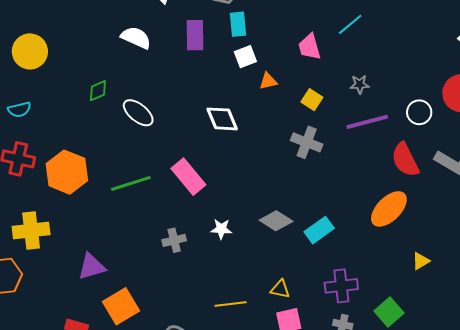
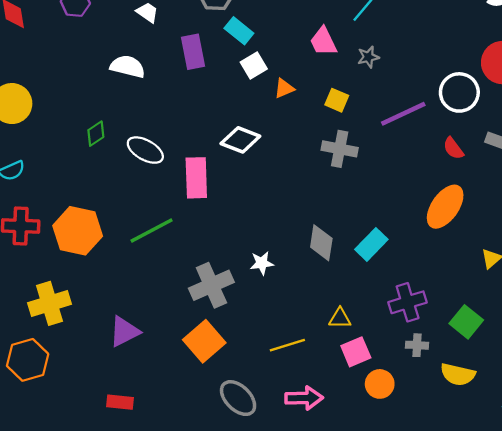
cyan rectangle: (238, 24) -> (239, 31), turned -35
gray star: (360, 84) -> (368, 57), moved
white circle: (419, 112) -> (459, 92), size x1.4
white diamond: (222, 119) -> (240, 140), turned -36
red semicircle: (405, 160) -> (453, 148), size x0.6
pink rectangle: (188, 177) -> (196, 178), moved, turned 48
gray diamond: (276, 221) -> (321, 243), turned 76
gray cross: (174, 240) -> (211, 285), size x1.6
orange square: (121, 306) -> (204, 341), moved

